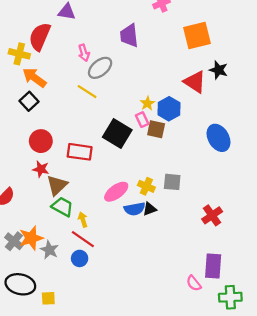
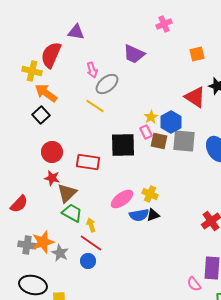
purple trapezoid: (129, 36) -> (134, 54), turned -60
orange square: (197, 36) -> (197, 54), size x0.6
black square: (117, 134) -> (123, 145), turned -32
gray square: (172, 182) -> (184, 141), moved, size x1.4
gray cross: (14, 241) -> (27, 245), turned -30

